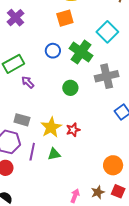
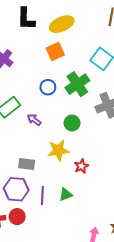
green cross: (81, 52) -> (77, 84), turned 30
purple arrow: (28, 82) -> (34, 120), moved
yellow star: (51, 127) -> (58, 150), moved, turned 30

